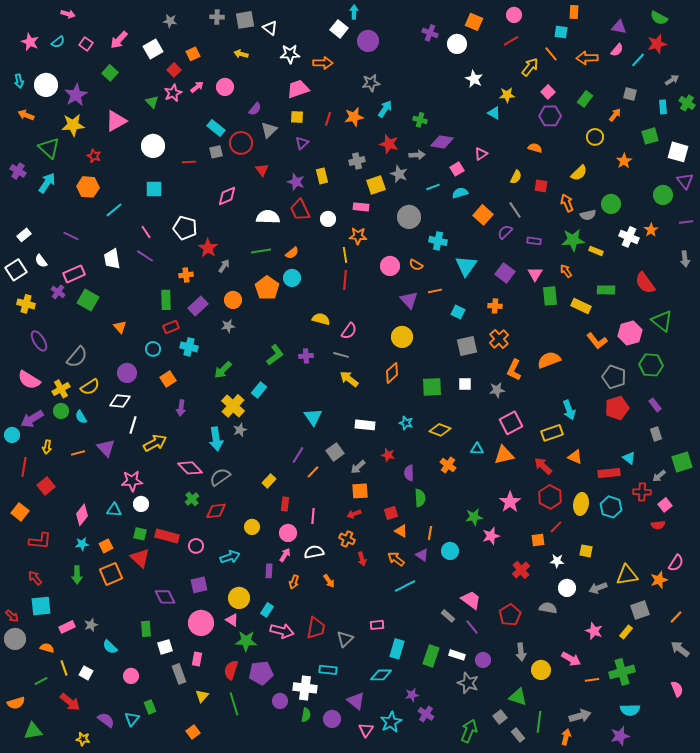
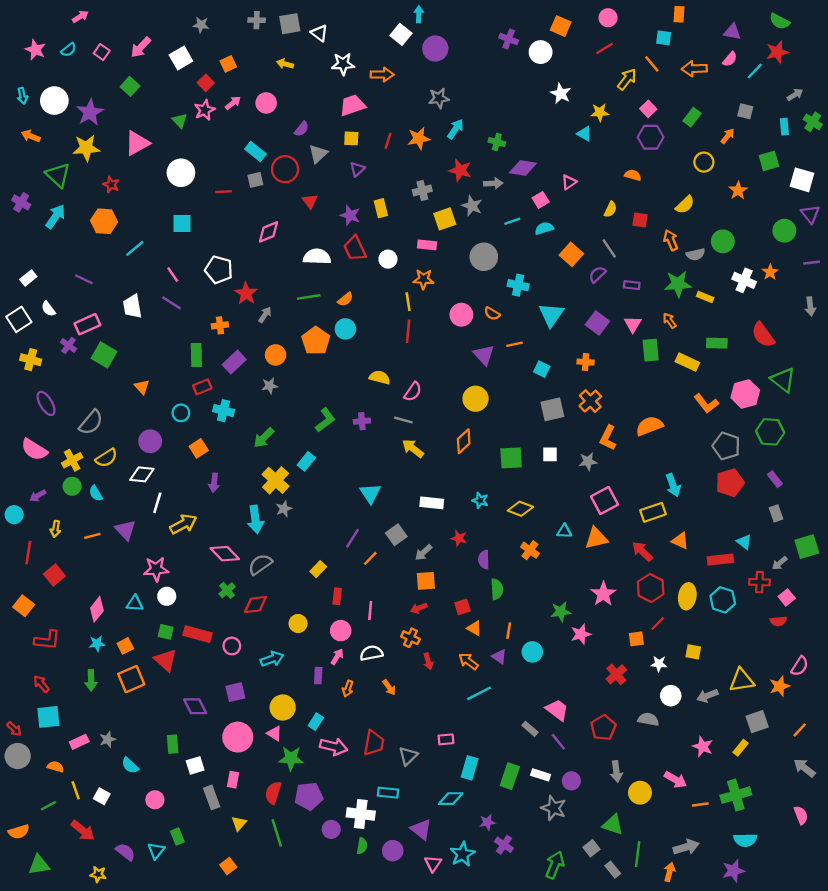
pink arrow: (68, 14) -> (80, 17), turned -48
purple arrow: (32, 419) -> (38, 496), size x0.6

